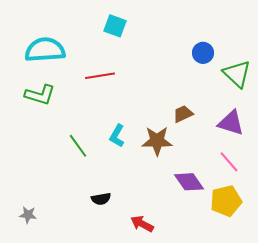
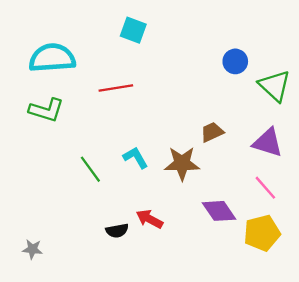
cyan L-shape: (117, 136) -> (136, 158), turned 120
red arrow: (142, 224) -> (150, 219), moved

